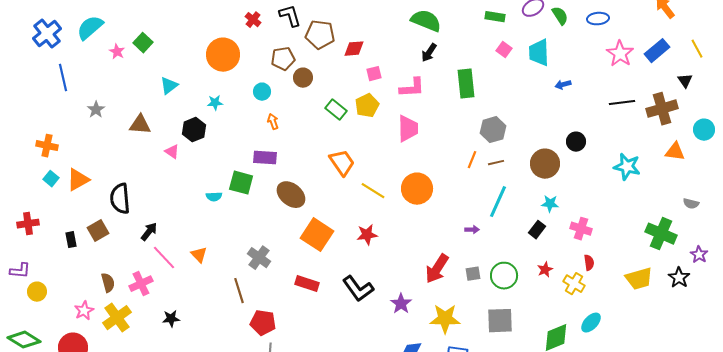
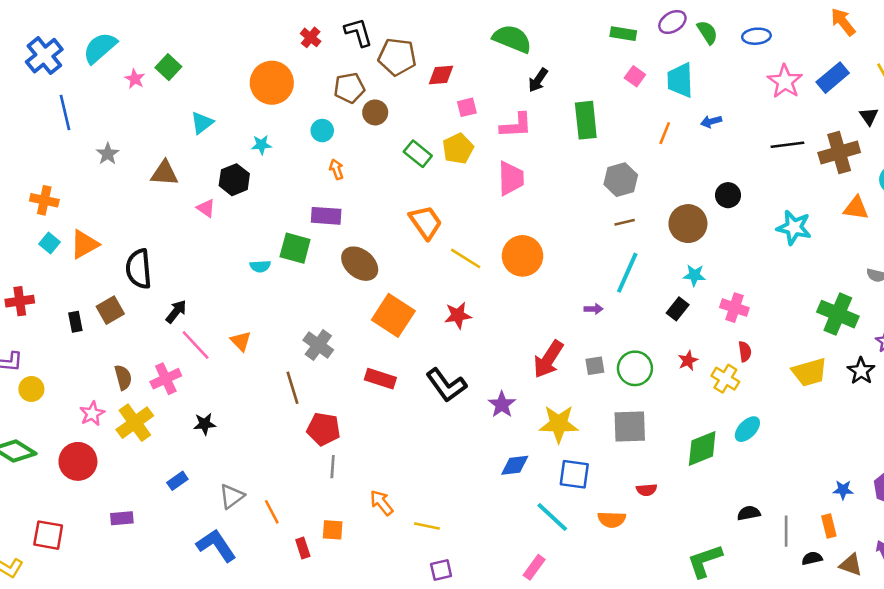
green semicircle: (426, 21) -> (512, 39), moved
orange line: (472, 160) -> (665, 133), moved

